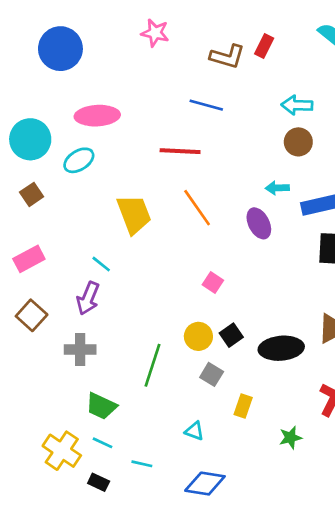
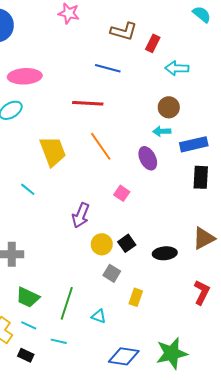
red rectangle: (264, 46) -> (153, 43), moved
brown circle: (298, 142) -> (169, 107), moved
pink square: (213, 283) -> (122, 193), moved
purple arrow: (88, 298) -> (81, 215), moved
black ellipse: (281, 348) -> (165, 253), size x0.7
green line: (152, 365) -> (67, 303), moved
green star: (290, 438) -> (172, 353), moved, size x1.8
blue diamond: (205, 484) -> (124, 356), moved

